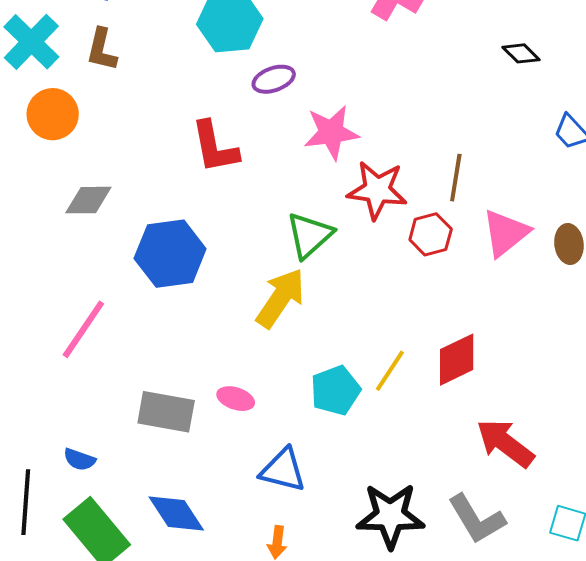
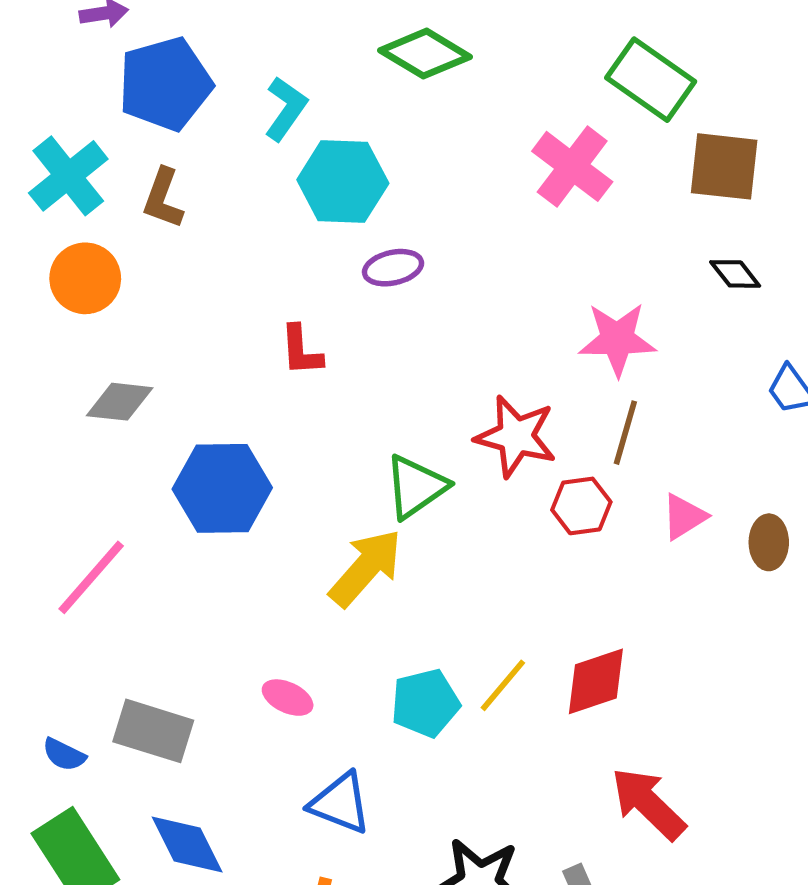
pink star: (331, 132) -> (617, 339), moved
red L-shape: (215, 147) -> (301, 350), size x0.7
pink triangle: (506, 233) -> (684, 517), size x0.7
gray rectangle: (166, 412) -> (153, 731), moved

